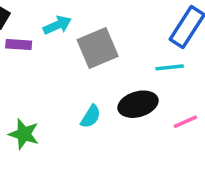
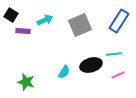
gray square: (98, 48) -> (80, 25), moved
cyan line: (170, 67) -> (114, 54), moved

